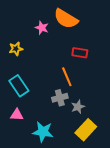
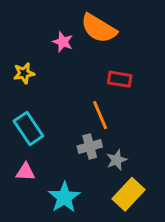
cyan star: (43, 132) -> (64, 197), turned 30

